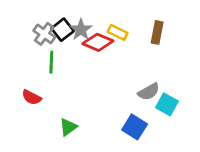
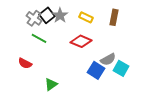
red diamond: (98, 42) -> (81, 41), moved
green line: (51, 62) -> (39, 38), turned -63
blue square: (135, 127) -> (96, 70), moved

